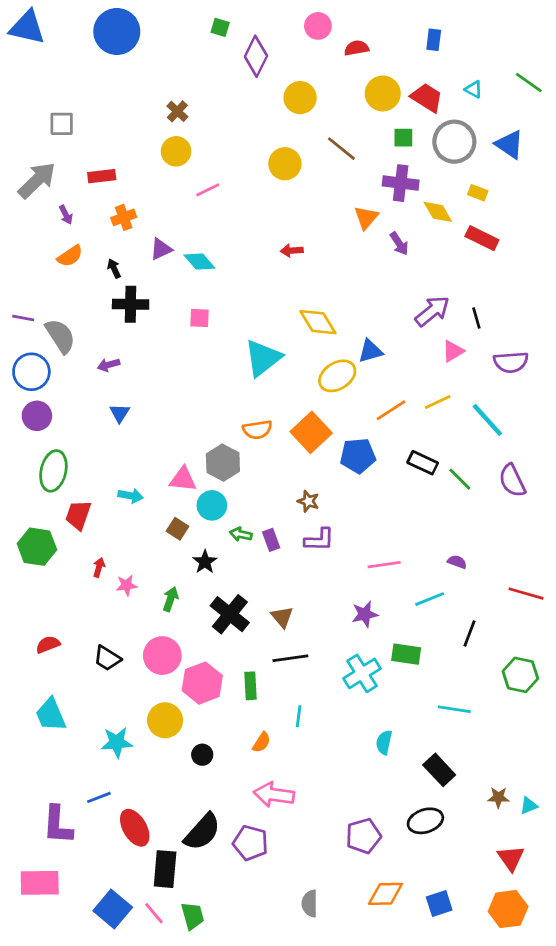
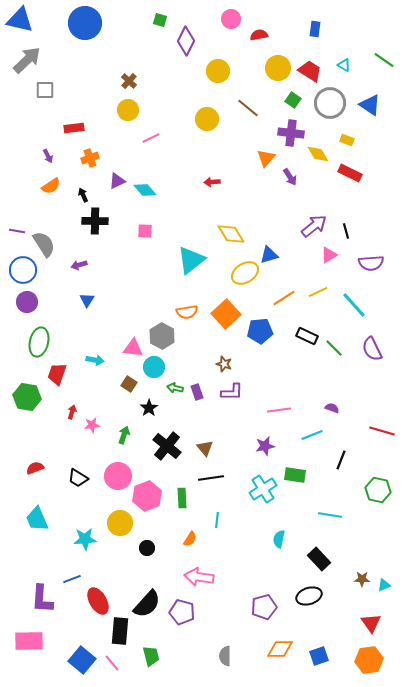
green square: (403, 138) -> (293, 100), turned 35
gray arrow: (37, 180) -> (27, 60), moved
green trapezoid: (193, 916) -> (151, 656), moved

